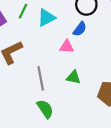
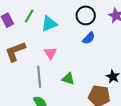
blue semicircle: (80, 29) -> (89, 38), moved
pink triangle: (67, 47) -> (50, 53), moved, turned 48

